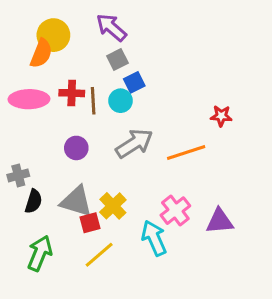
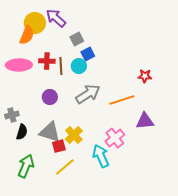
purple arrow: (111, 27) -> (56, 18), moved
purple triangle: (220, 221) -> (145, 121), moved

